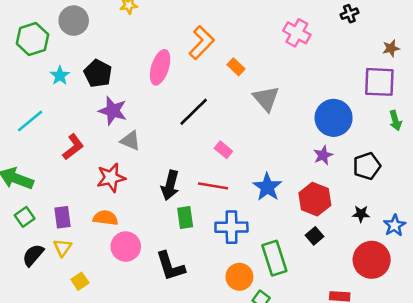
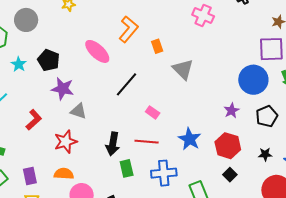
pink ellipse: (160, 67) -> (97, 51), turned -60
orange rectangle: (236, 67) -> (157, 46), turned 32
blue circle: (334, 118) -> (253, 80), moved

